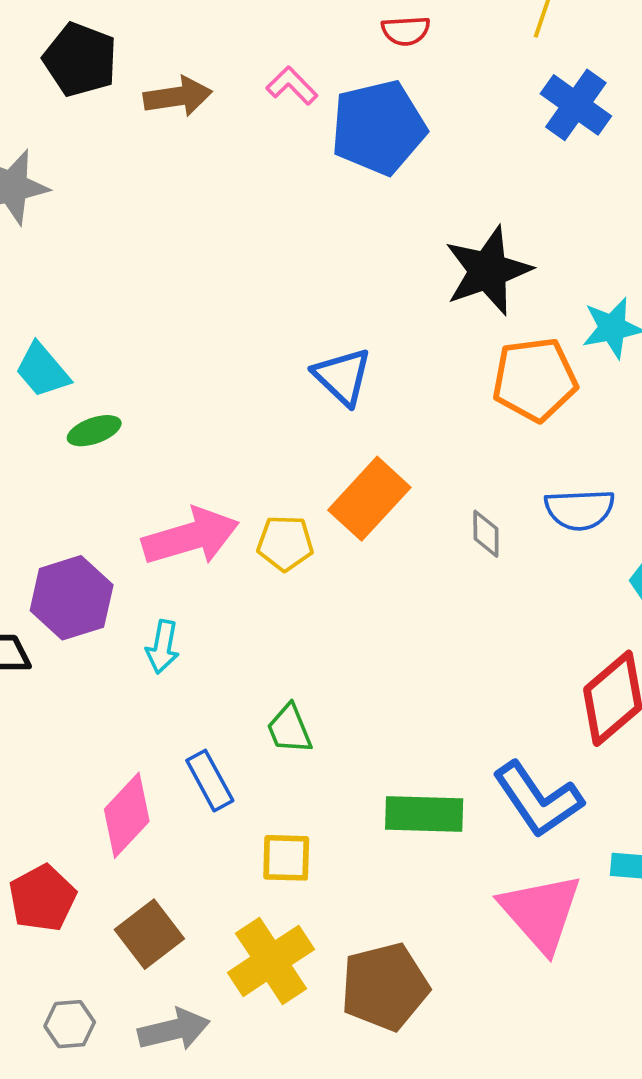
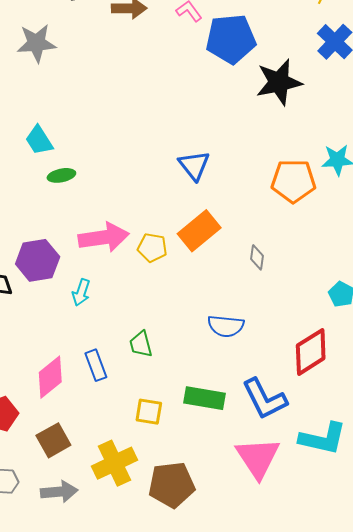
black star: (488, 271) -> (279, 82), moved
blue semicircle: (580, 510) -> (226, 326), moved
yellow square: (286, 858) -> (149, 412), moved

